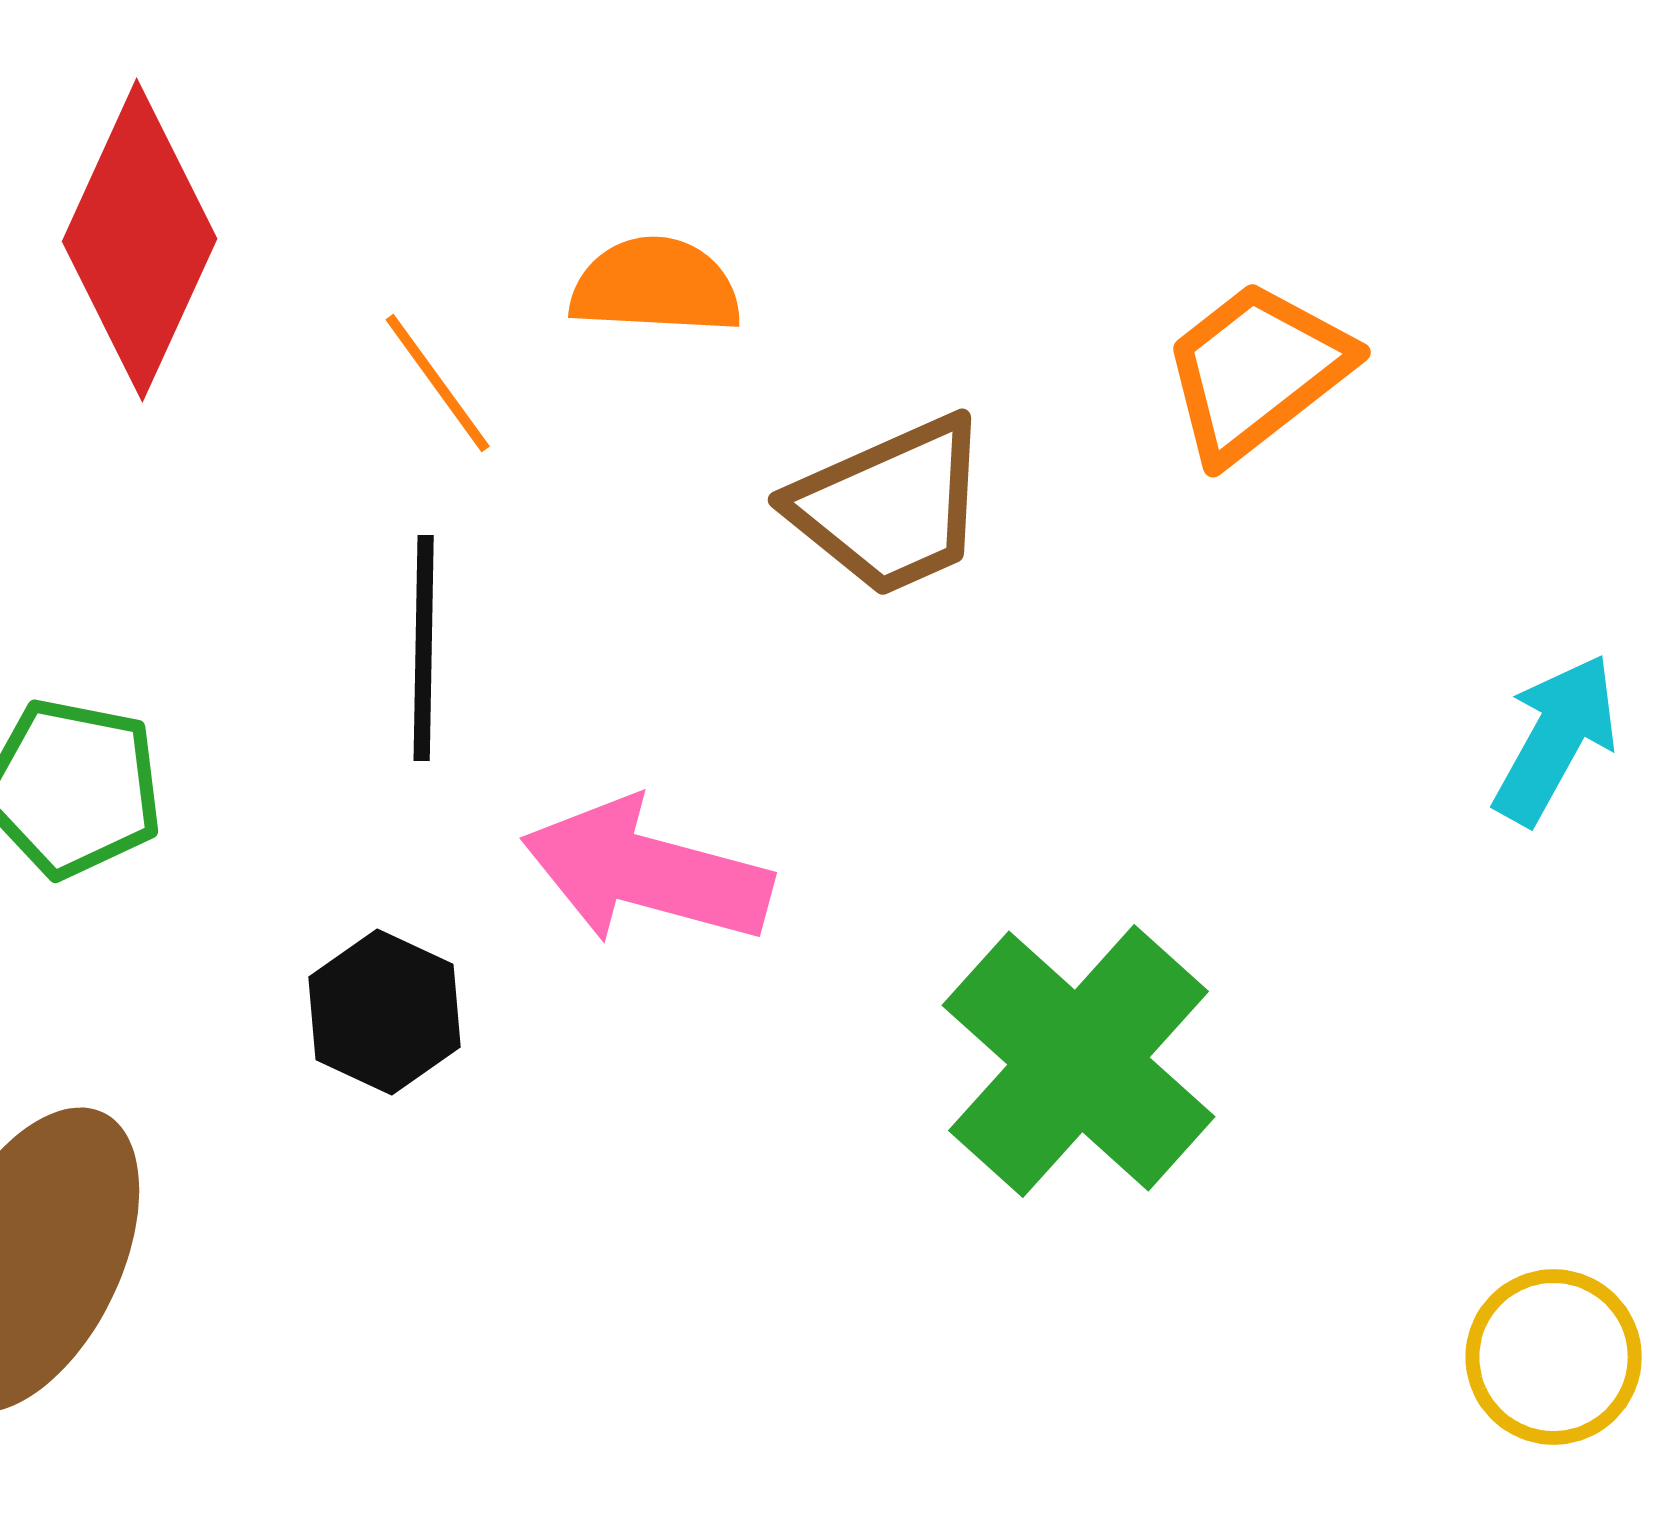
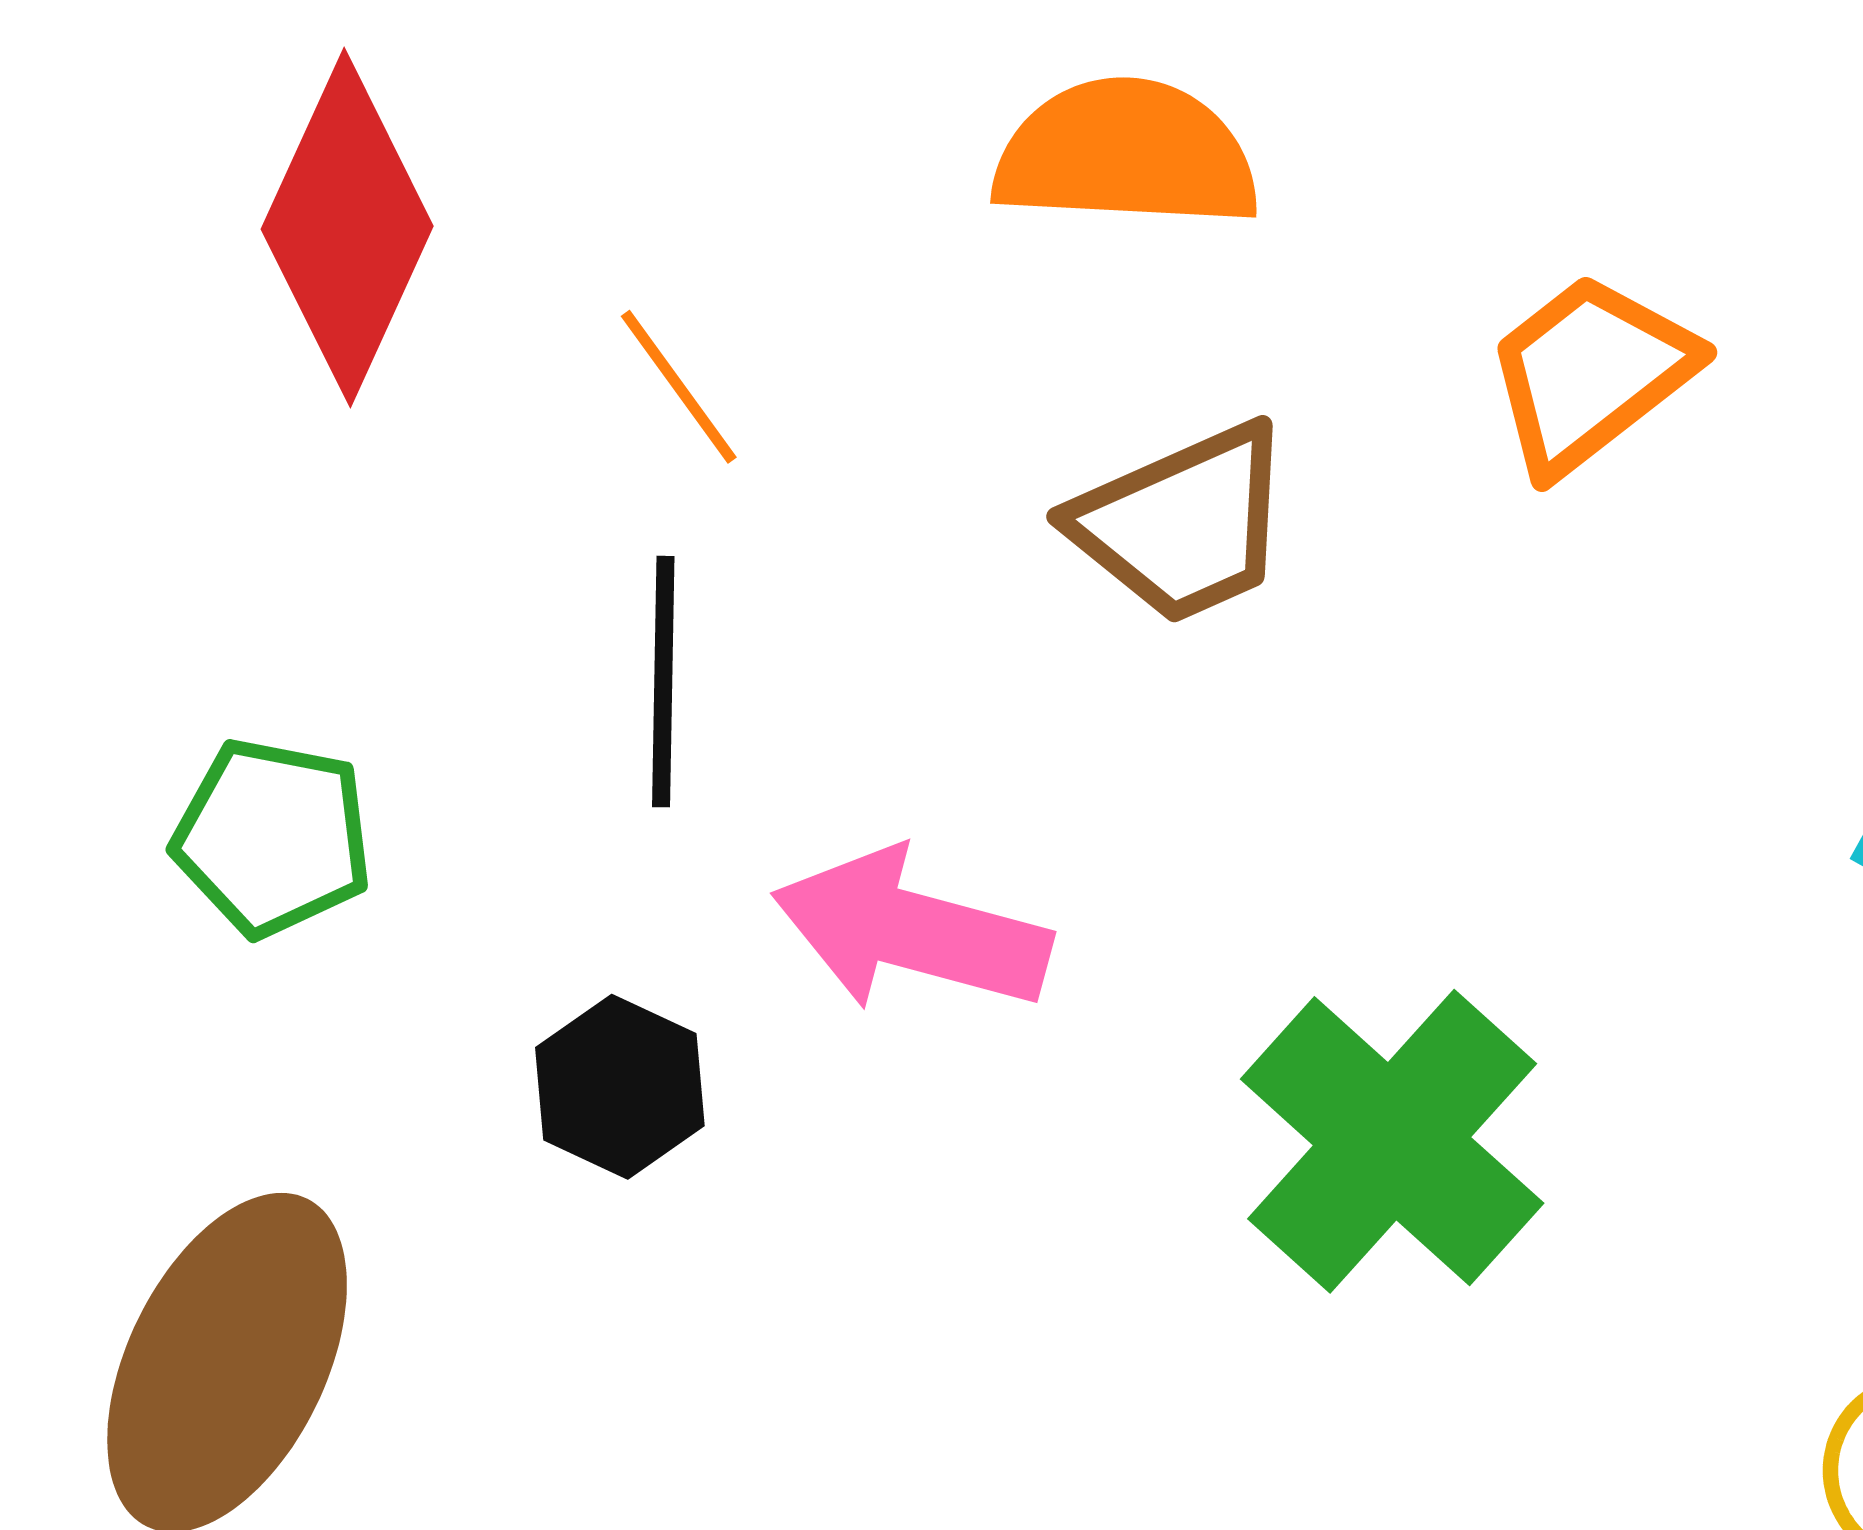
orange semicircle: (656, 286) -> (1126, 154), moved, size x1.4

